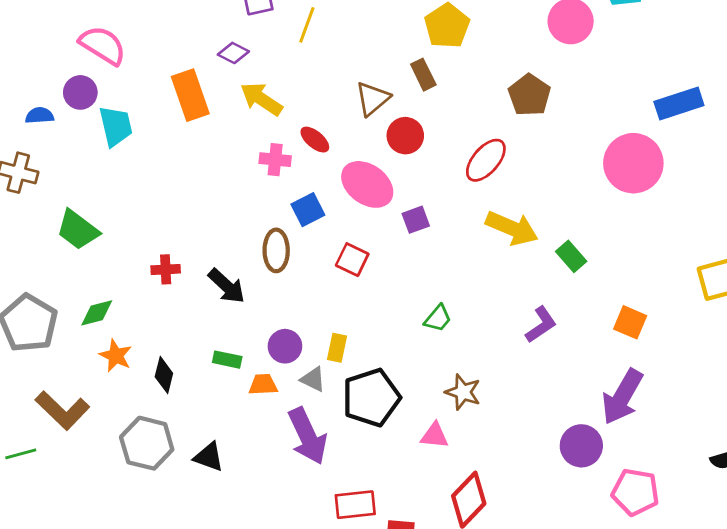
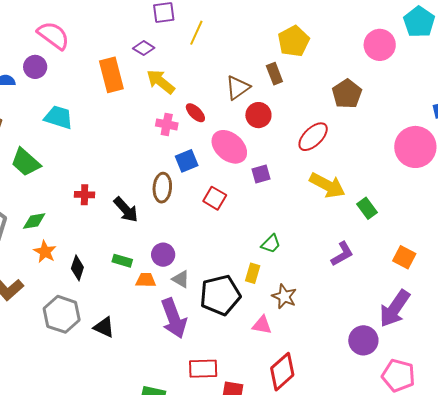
cyan trapezoid: (116, 126) -> (58, 117), moved, turned -64
yellow rectangle: (337, 348) -> (253, 273), moved

